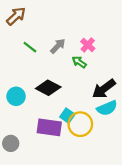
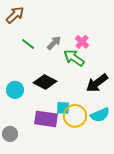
green arrow: (79, 62) -> (74, 58), size x1.5
cyan semicircle: (107, 108) -> (100, 115), moved
cyan square: (67, 116) -> (63, 108), turned -32

